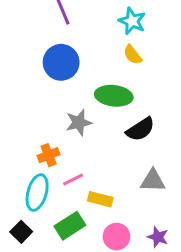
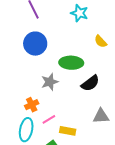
yellow semicircle: (133, 55) -> (101, 41), moved

